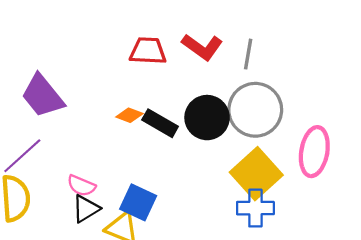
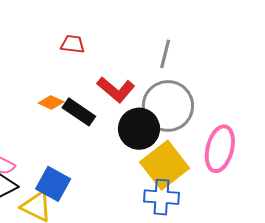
red L-shape: (202, 47) -> (116, 90), moved
red trapezoid: (148, 51) -> (73, 44), size x0.7
black circle: (207, 118) -> (139, 129), moved

